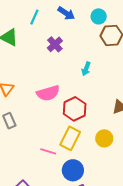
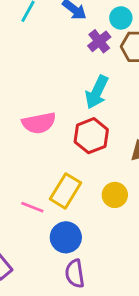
purple cross: (55, 44) -> (99, 41), moved
cyan arrow: (86, 69) -> (97, 92), size x1.6
red hexagon: (75, 109) -> (91, 136), moved

